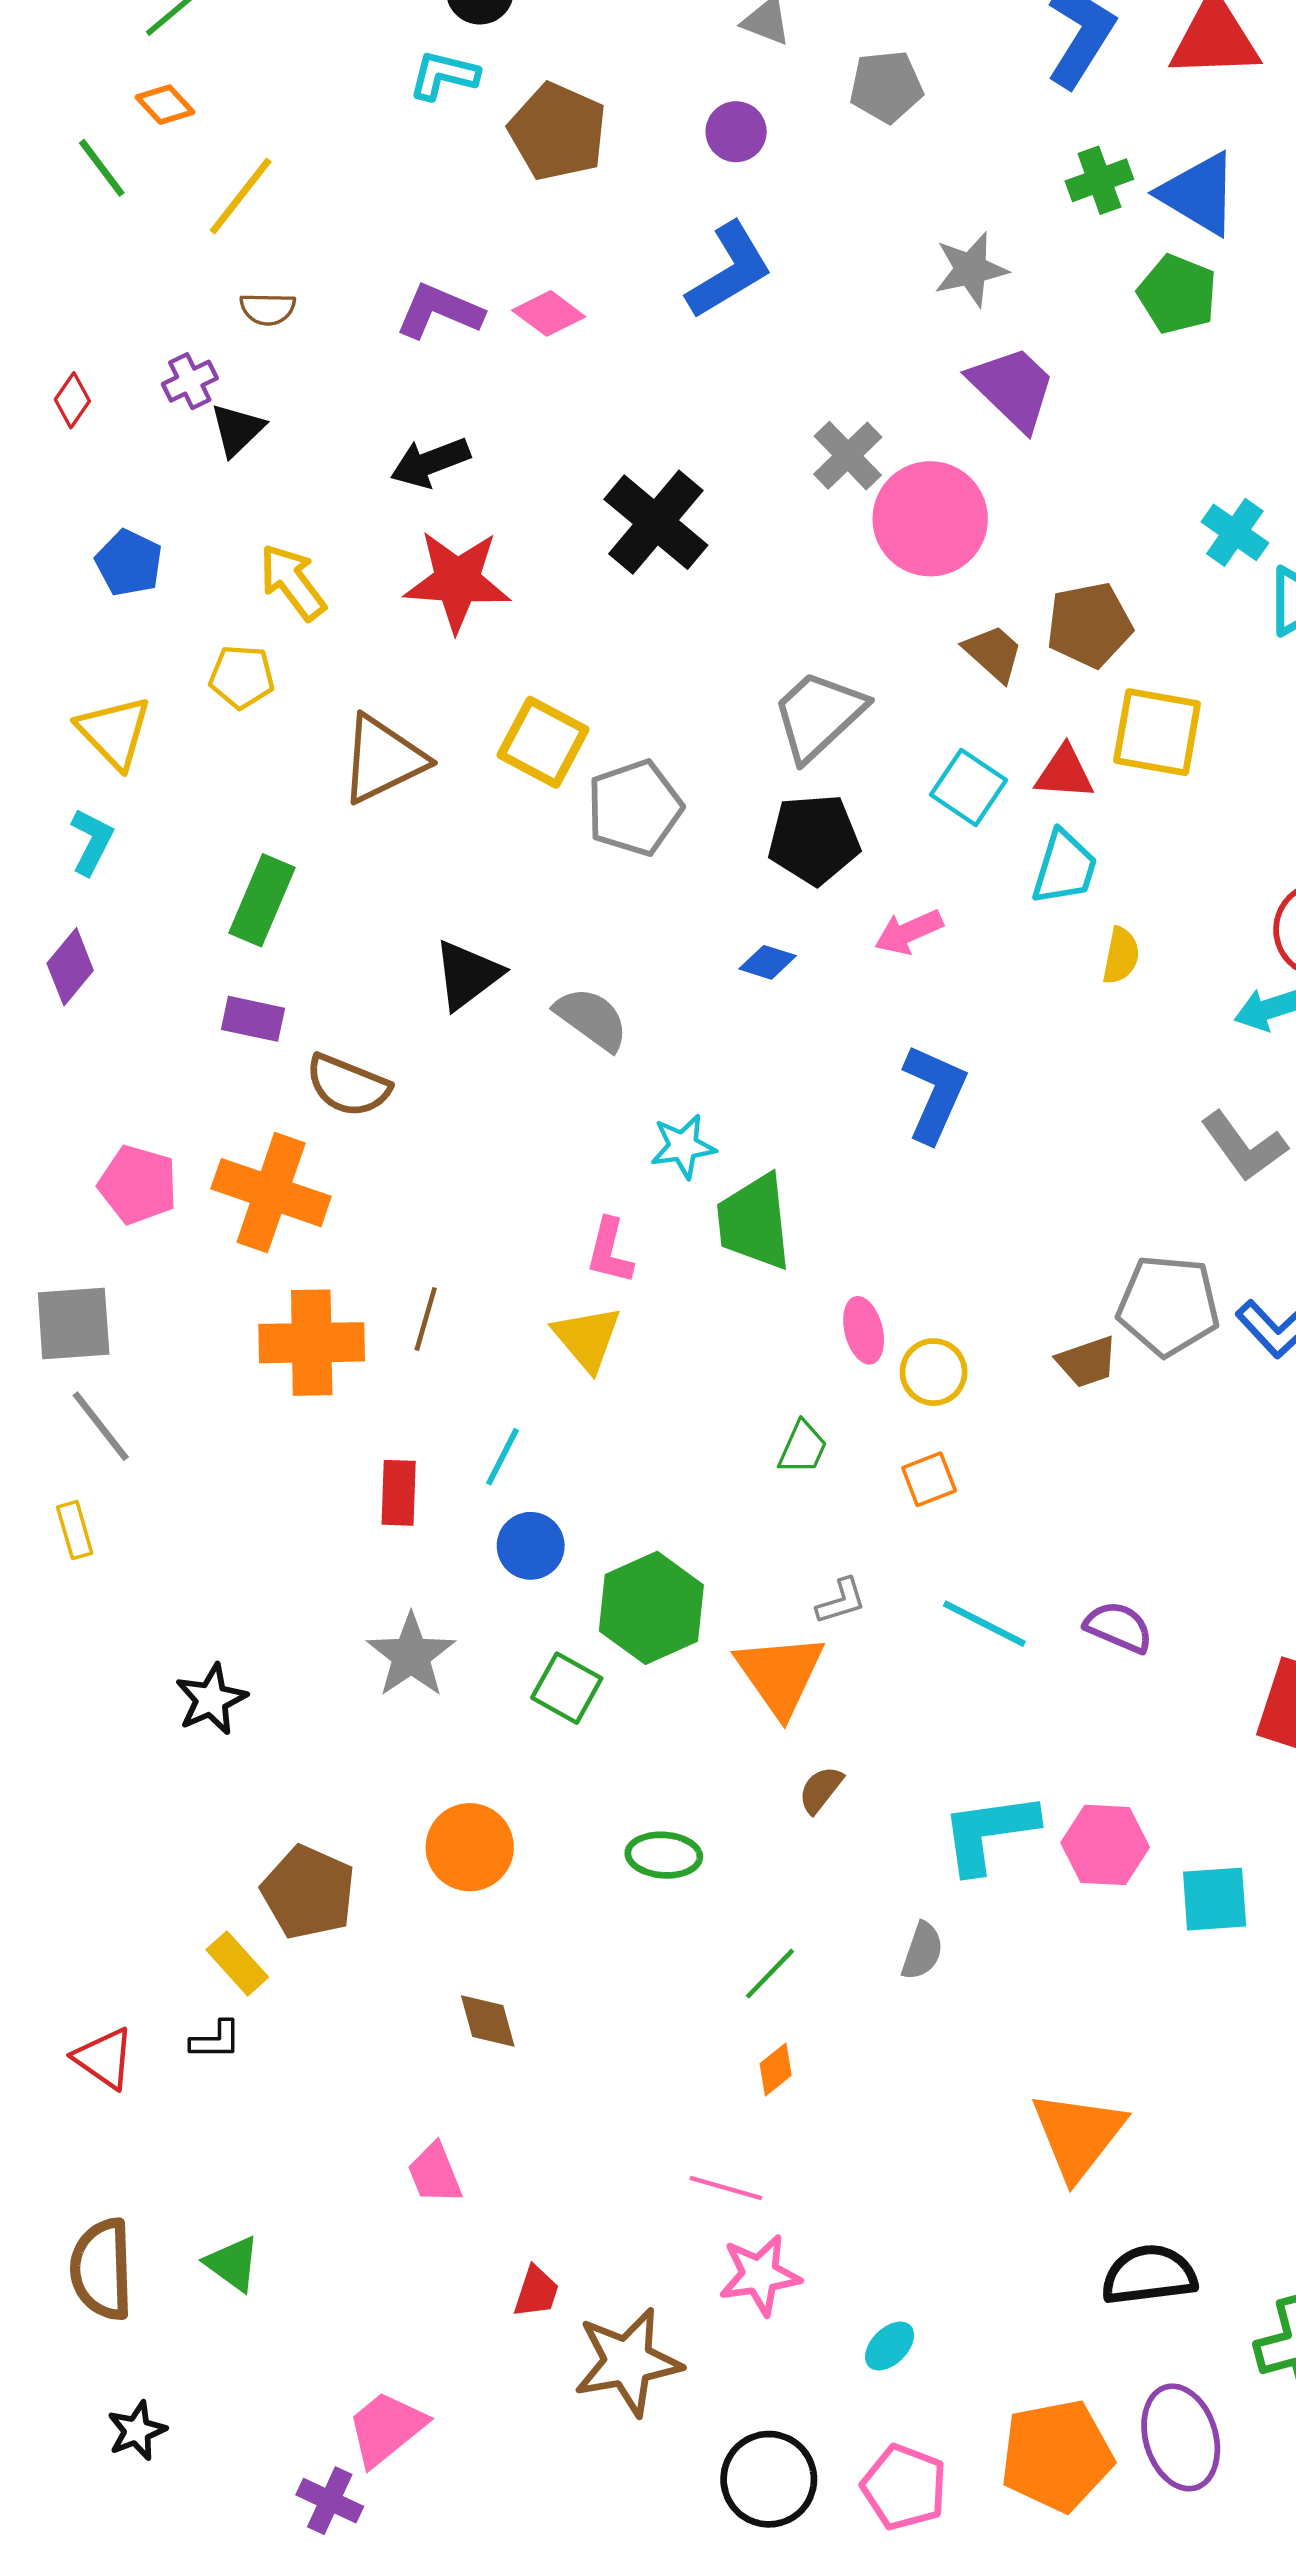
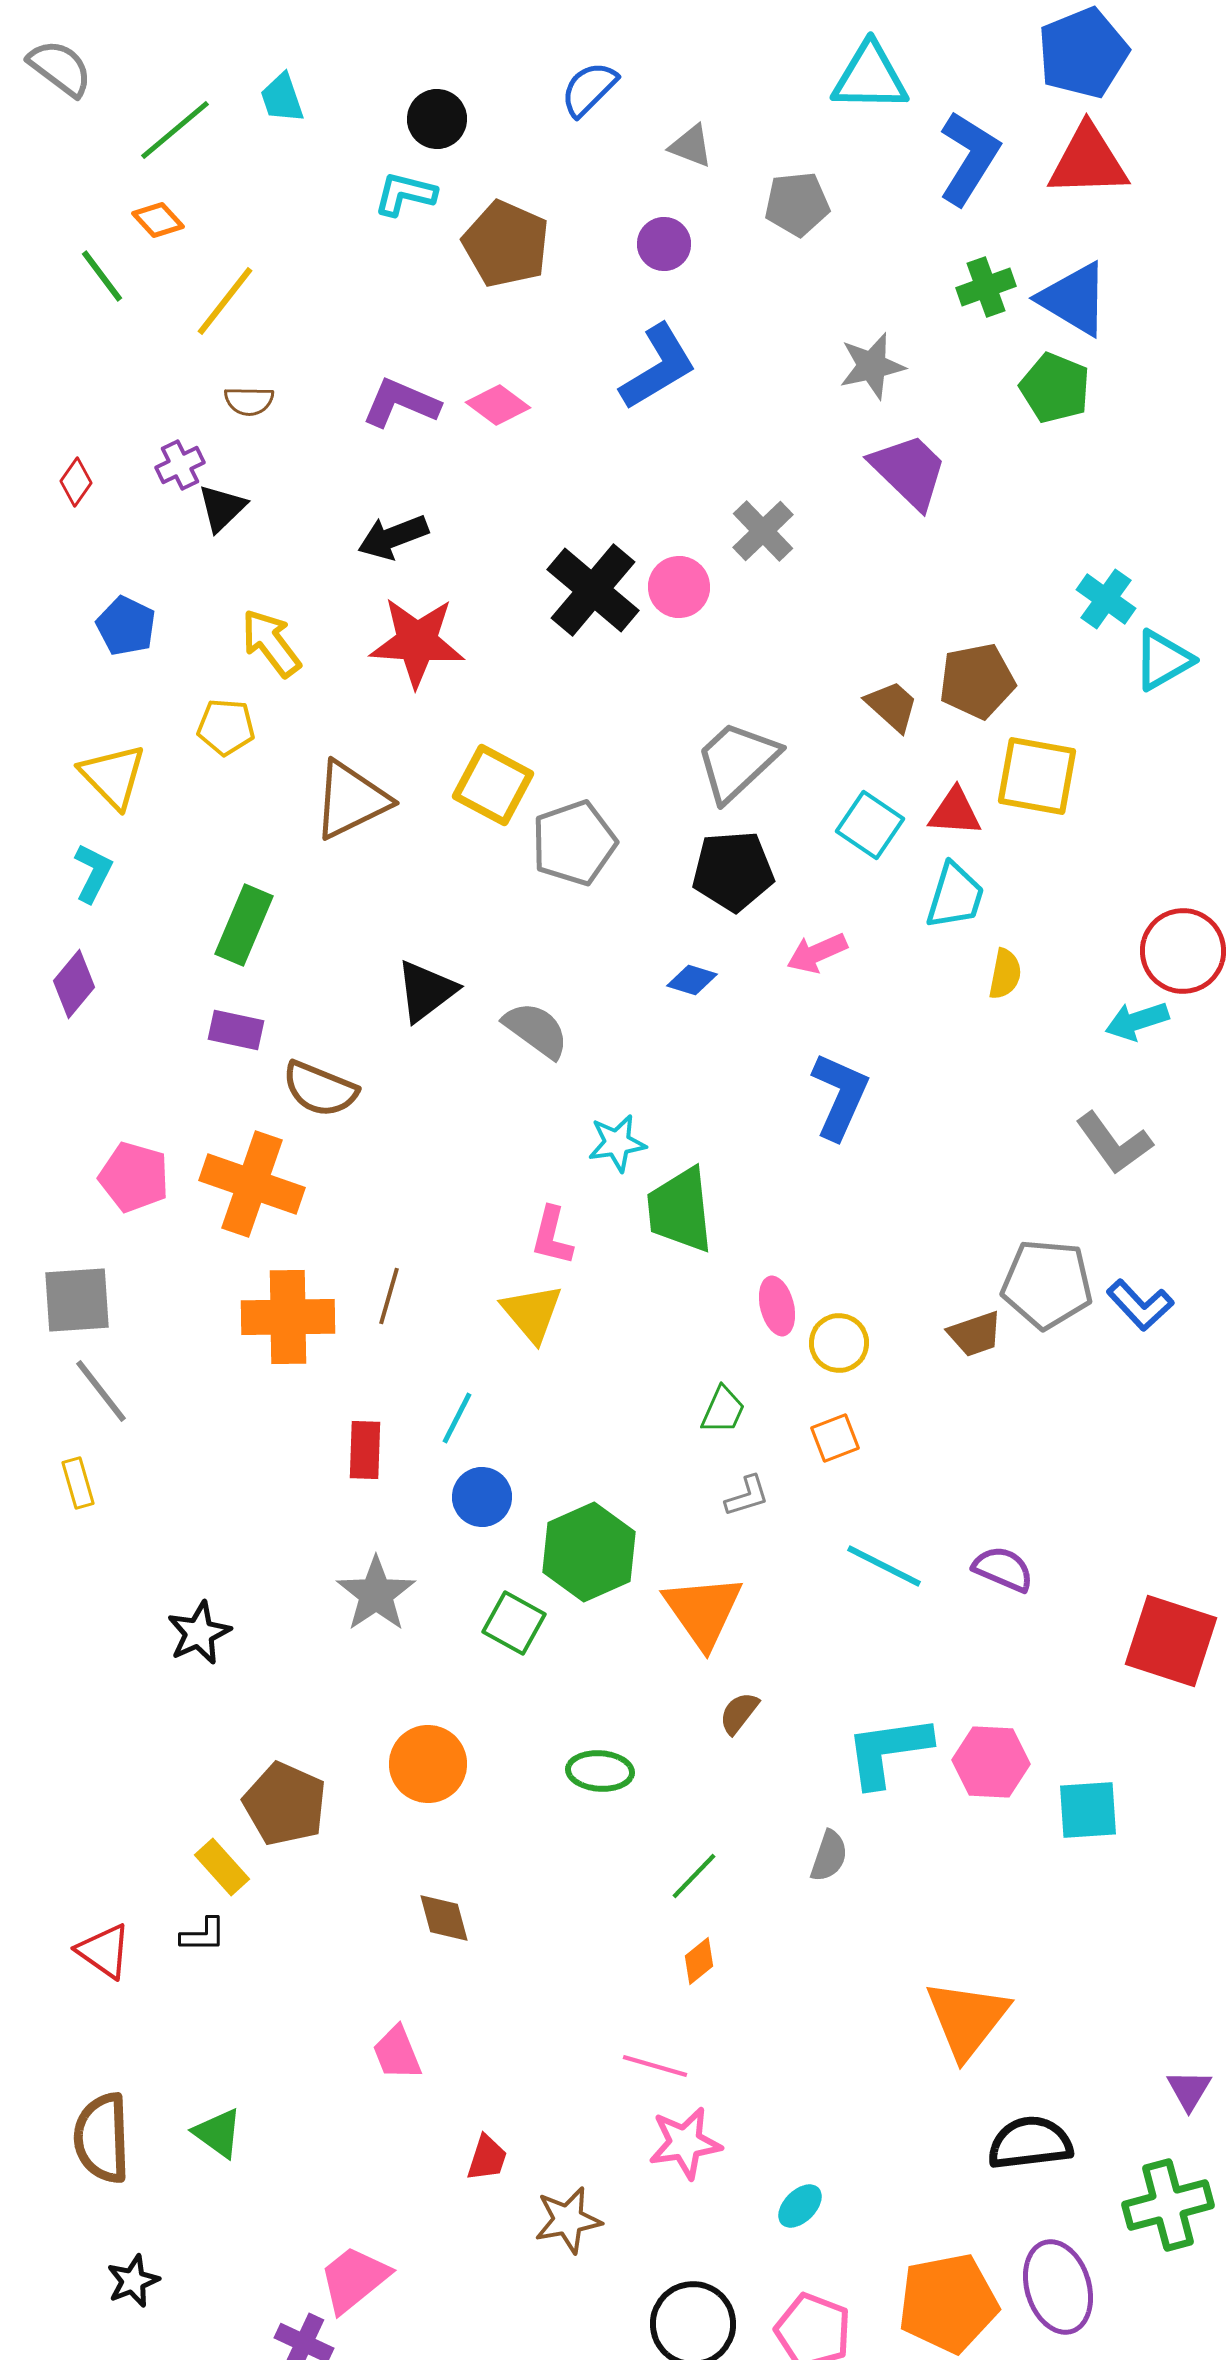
pink circle: (930, 519) -> (679, 587), moved, size x0.6
gray L-shape: (841, 1601) -> (747, 1496), moved
brown star: (628, 2362) -> (568, 2220), size x0.7

